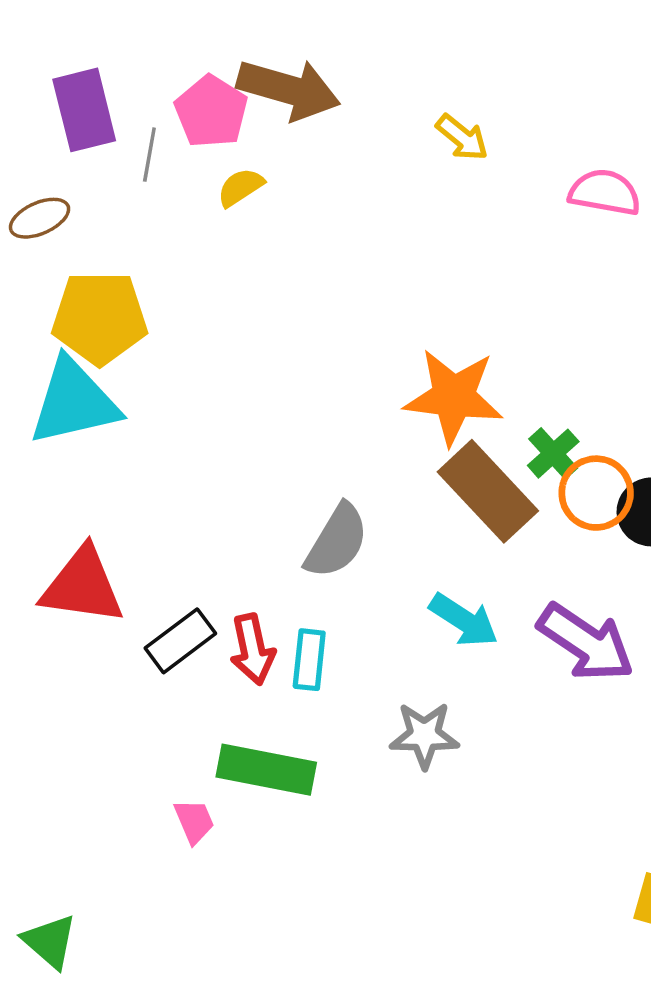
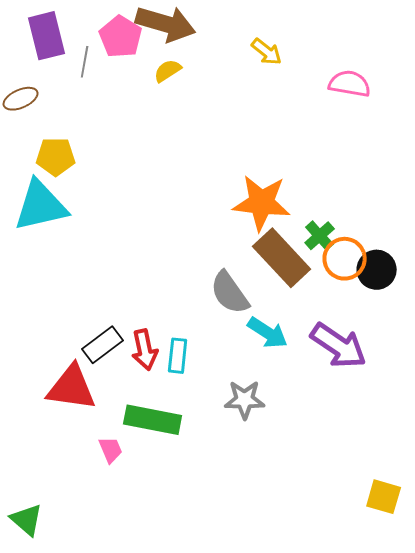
yellow semicircle: (240, 187) -> (168, 71), moved
yellow pentagon: (100, 318) -> (56, 157), size x0.7
gray semicircle: (337, 541) -> (230, 293), moved, turned 114
red triangle: (82, 586) -> (72, 388), moved

